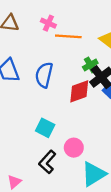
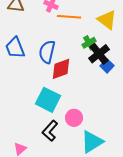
red diamond: (79, 91) -> (61, 69), moved
cyan square: (45, 128) -> (48, 100), size x1.4

